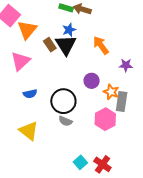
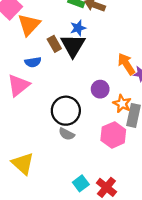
orange arrow: (101, 45) -> (126, 64), moved
pink triangle: (21, 61) -> (18, 85), moved
blue semicircle: (30, 94) -> (33, 62), moved
yellow triangle: (29, 131) -> (23, 164), moved

